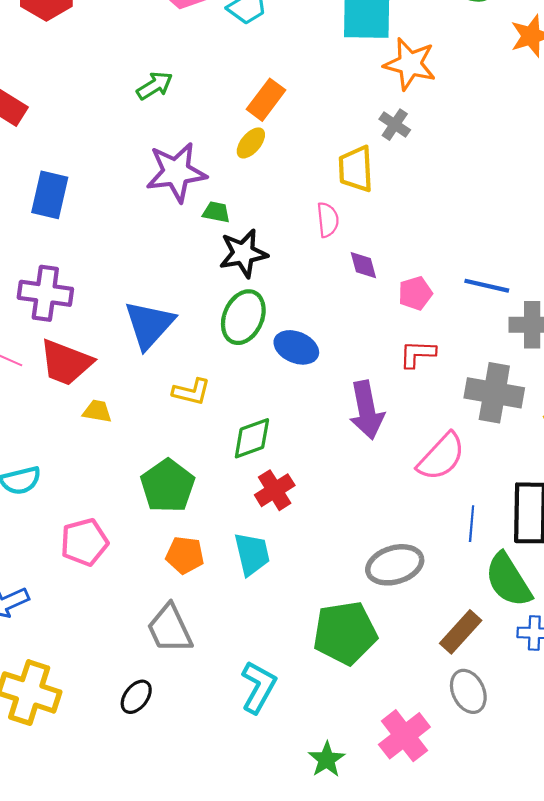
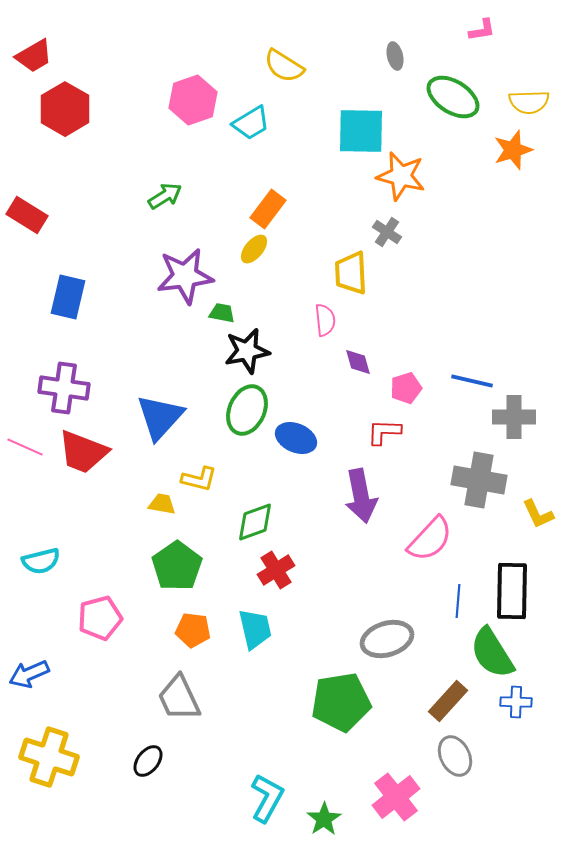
red L-shape: (417, 354) -> (384, 432), moved
yellow trapezoid: (97, 411) -> (162, 504), moved
cyan L-shape: (258, 687) -> (267, 798), moved

